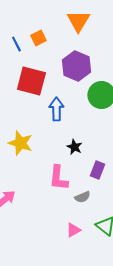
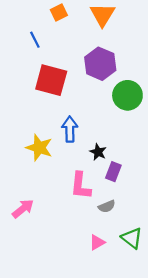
orange square: (38, 38) -> (59, 12), moved
blue arrow: (56, 109) -> (70, 129), moved
purple rectangle: (97, 170) -> (113, 172), moved

